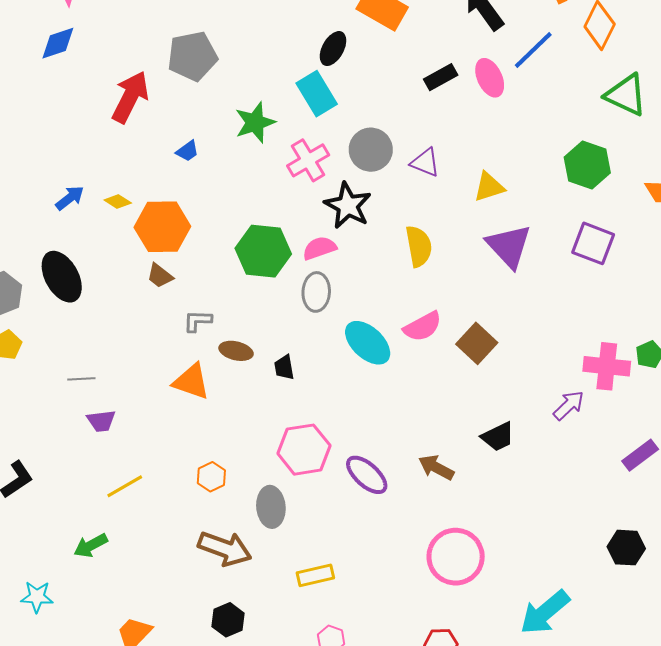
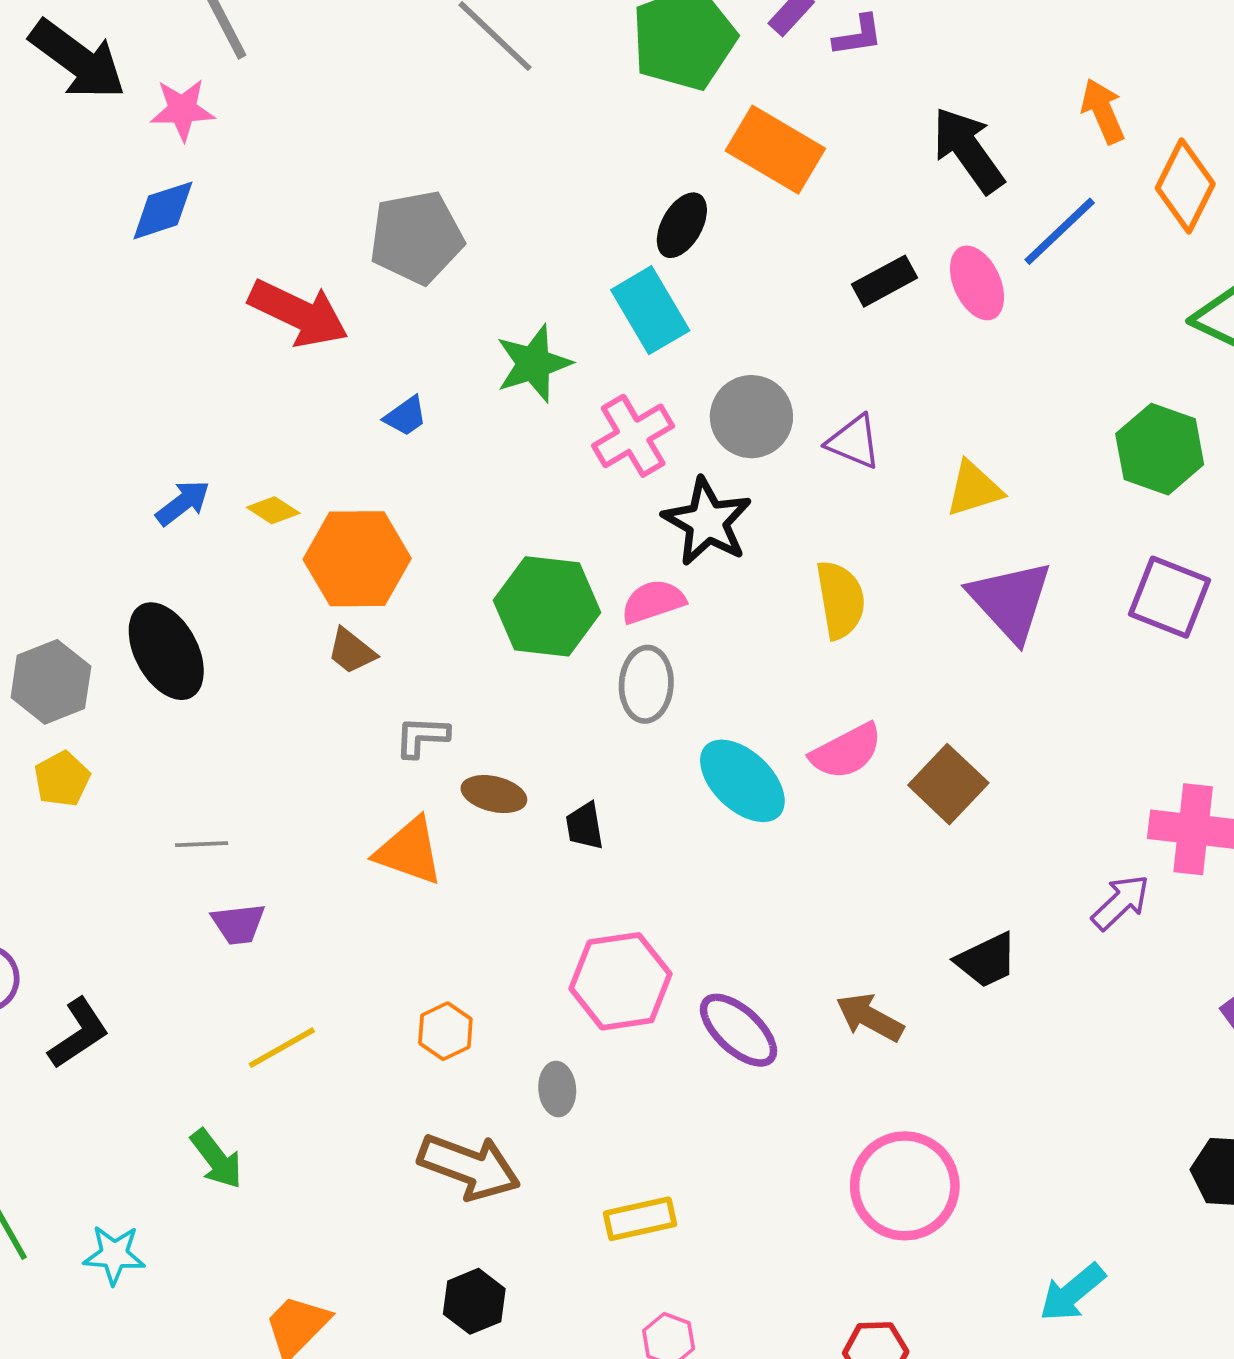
red arrow: (130, 97) -> (298, 313), turned 88
gray ellipse: (271, 507) -> (557, 1089), size x0.7
green arrow: (91, 546) -> (216, 1159), turned -100
cyan arrow: (545, 612) -> (1072, 1293), size x0.7

